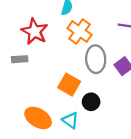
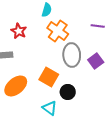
red star: (35, 31) -> (19, 31), size x0.7
orange ellipse: (38, 118) -> (16, 86), moved, turned -70

